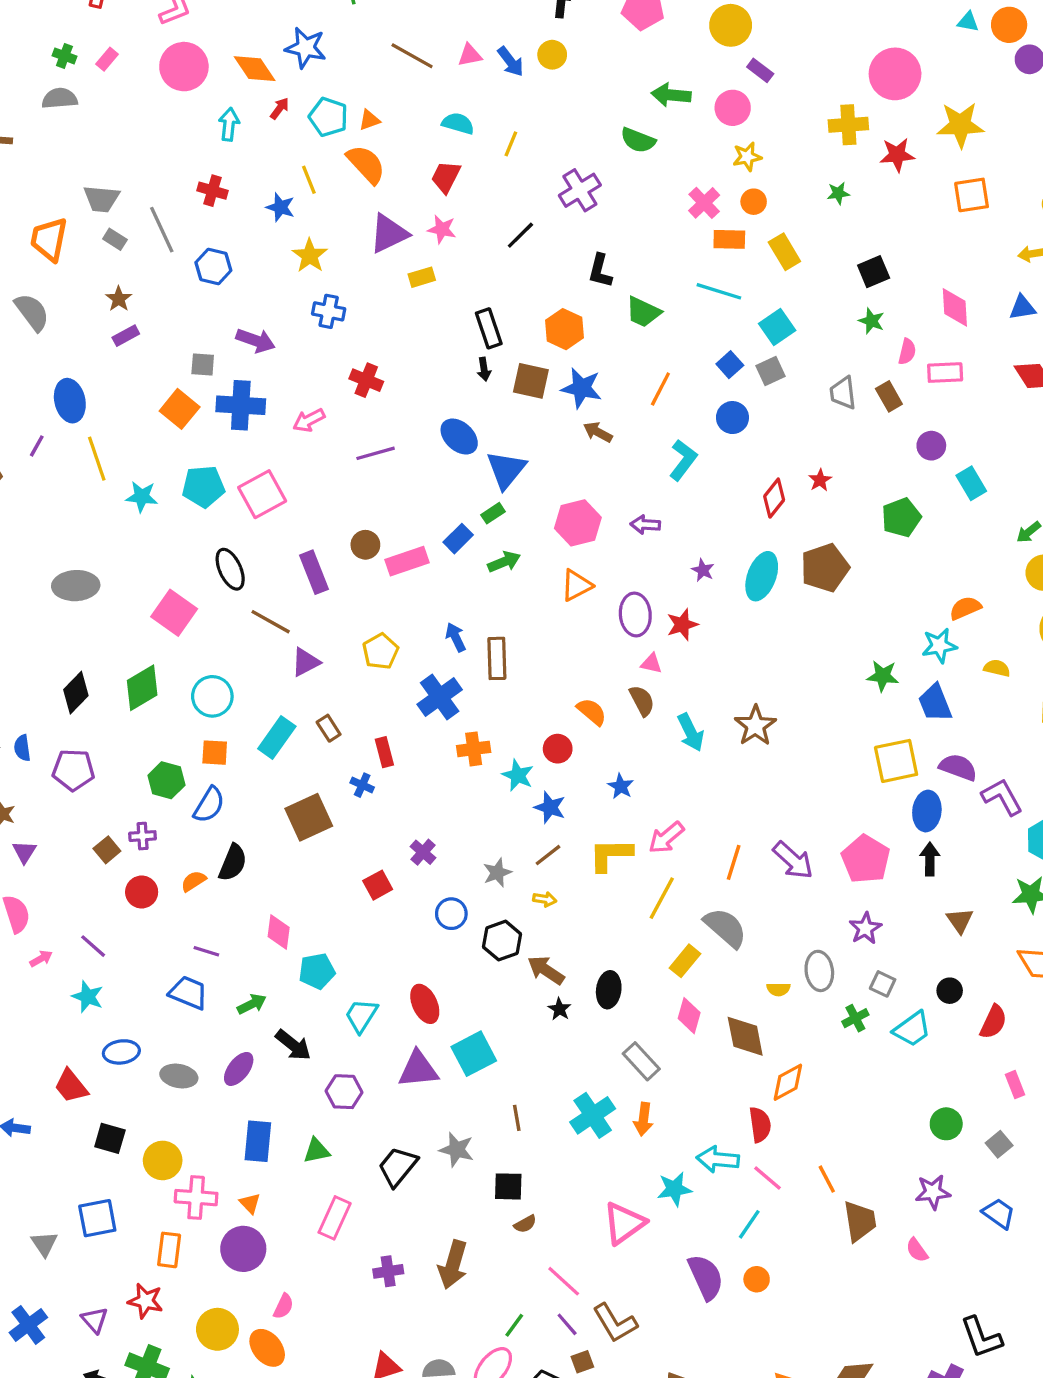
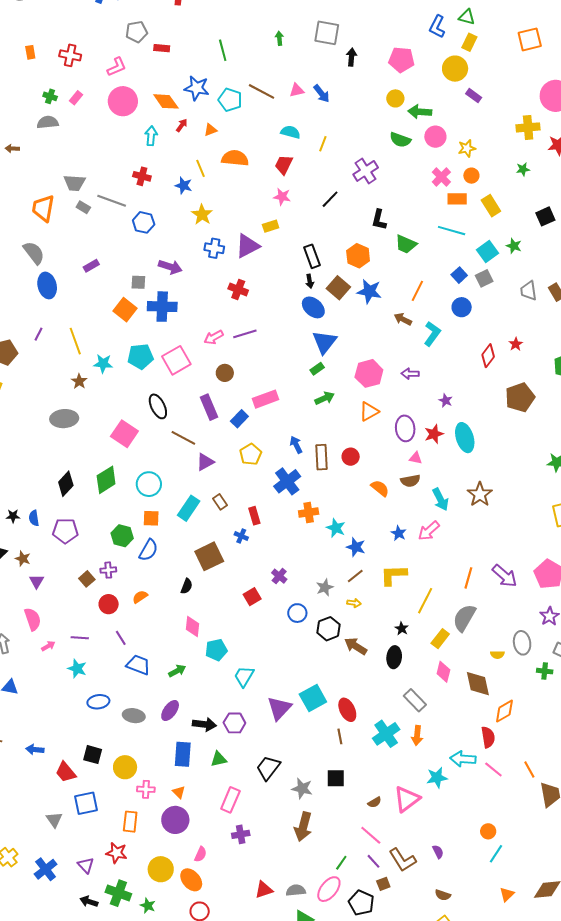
yellow circle: (552, 55) -> (395, 98), moved
pink circle: (733, 108) -> (435, 137), moved
cyan pentagon: (328, 117) -> (230, 100), moved
orange triangle: (369, 120) -> (210, 130), moved
orange semicircle: (366, 164) -> (235, 158), turned -40
gray line: (162, 230) -> (112, 201), turned -44
purple triangle: (389, 234) -> (247, 246), moved
brown star: (119, 299) -> (79, 381), moved
green star: (871, 321) -> (514, 246), moved
brown square: (531, 381) -> (338, 288), turned 30
blue ellipse: (70, 401) -> (47, 285), moved
pink arrow: (309, 420) -> (214, 337), moved
brown arrow: (598, 432) -> (403, 319), moved
blue ellipse: (459, 437) -> (313, 307), moved
blue rectangle: (458, 539) -> (239, 419), moved
brown circle: (365, 545) -> (225, 373), moved
cyan ellipse: (762, 576) -> (465, 438), moved, turned -36
brown semicircle: (642, 701) -> (410, 481), turned 108
red circle: (558, 749) -> (351, 457), moved
pink arrow: (666, 838) -> (429, 531), moved
black semicircle: (233, 863) -> (187, 586), moved, size x0.7
gray semicircle: (725, 928) -> (464, 618), turned -100
purple line: (93, 946) -> (80, 638), turned -36
purple line: (206, 951) -> (121, 638), moved, turned 42
red ellipse: (425, 1004) -> (347, 710), moved
black star: (559, 1009) -> (402, 629), moved
green cross: (855, 1018) -> (545, 671), turned 35
black arrow: (293, 1045) -> (204, 724), moved, turned -30
purple triangle: (418, 1069) -> (279, 708), turned -40
red trapezoid: (71, 1086) -> (66, 772), moved
gray star: (457, 1150) -> (302, 789), moved
pink cross: (196, 1198) -> (146, 789), size x0.7
brown semicircle: (525, 1224) -> (375, 802), moved
cyan line: (749, 1224) -> (496, 854), moved
purple cross: (388, 1271) -> (241, 834), moved
purple semicircle: (706, 1277) -> (438, 852), moved, size x0.5

